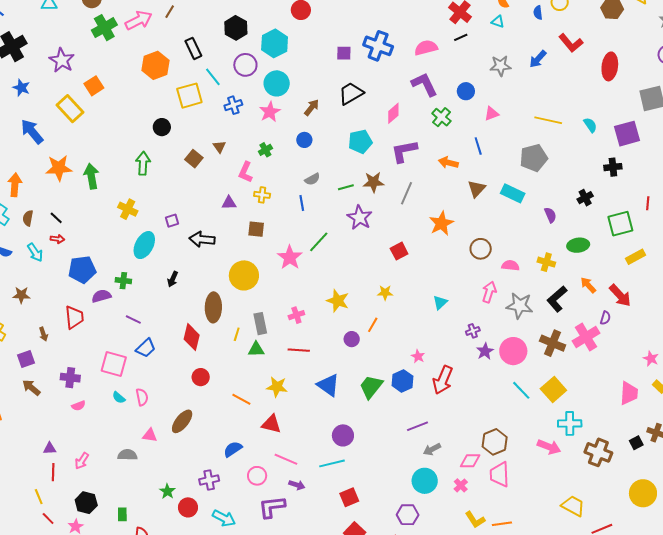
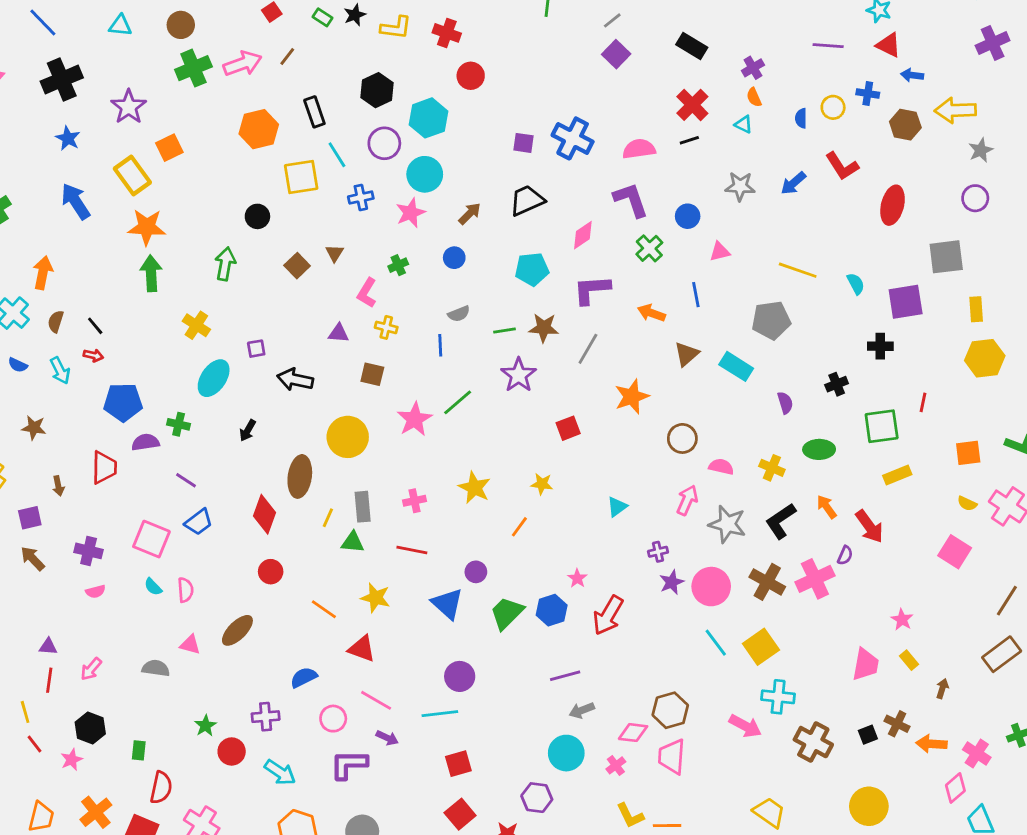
orange star: (59, 168) -> (147, 227), moved
purple circle: (352, 339) -> (476, 572), moved

